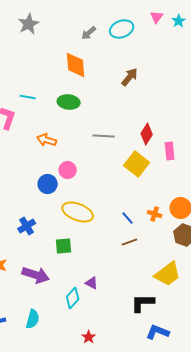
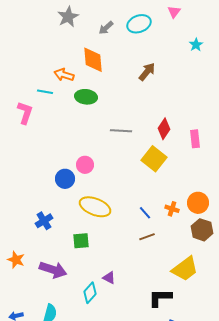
cyan star: (179, 21) -> (196, 45), moved
gray star: (29, 24) -> (68, 17), moved
orange arrow: (47, 140) -> (64, 75), moved
pink rectangle: (170, 151) -> (195, 139), moved

